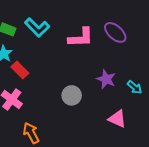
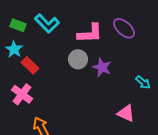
purple star: (106, 79) -> (102, 67), moved
gray circle: (72, 95) -> (78, 59), moved

